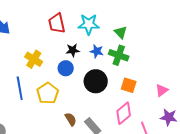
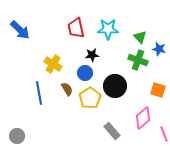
blue star: (97, 51) -> (159, 49), moved
orange square: (129, 85) -> (158, 90), moved
yellow pentagon: (48, 93) -> (90, 98), moved
brown semicircle: (71, 119) -> (67, 89), moved

